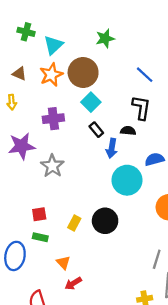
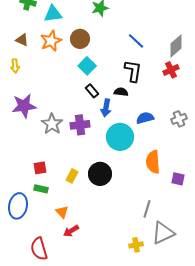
cyan triangle: (53, 45) -> (53, 14), turned 36
brown circle: (83, 72) -> (80, 39), size x0.7
purple cross: (53, 119) -> (80, 125), moved

